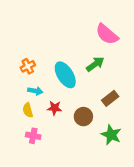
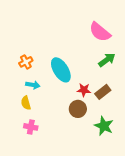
green arrow: (95, 64) -> (107, 60), moved
red star: (55, 108) -> (84, 90), moved

